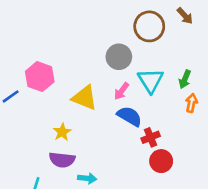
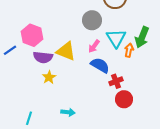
green arrow: (185, 79) -> (142, 37), size x1.5
orange arrow: (191, 103) -> (129, 50), moved
purple semicircle: (62, 160) -> (43, 57), moved

